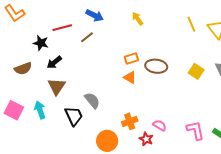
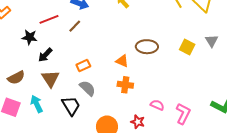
orange rectangle: (131, 59) -> (83, 65), moved
brown semicircle: (23, 68) -> (16, 78), moved
orange cross: (130, 121) -> (125, 85), moved, turned 35
pink L-shape: (195, 130) -> (183, 114), moved, turned 45
red star: (146, 139) -> (138, 122), moved

